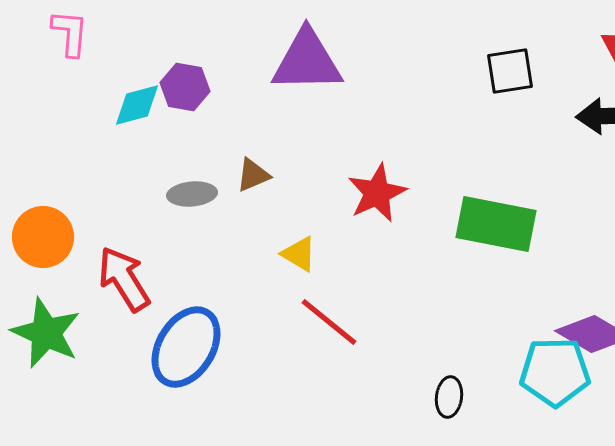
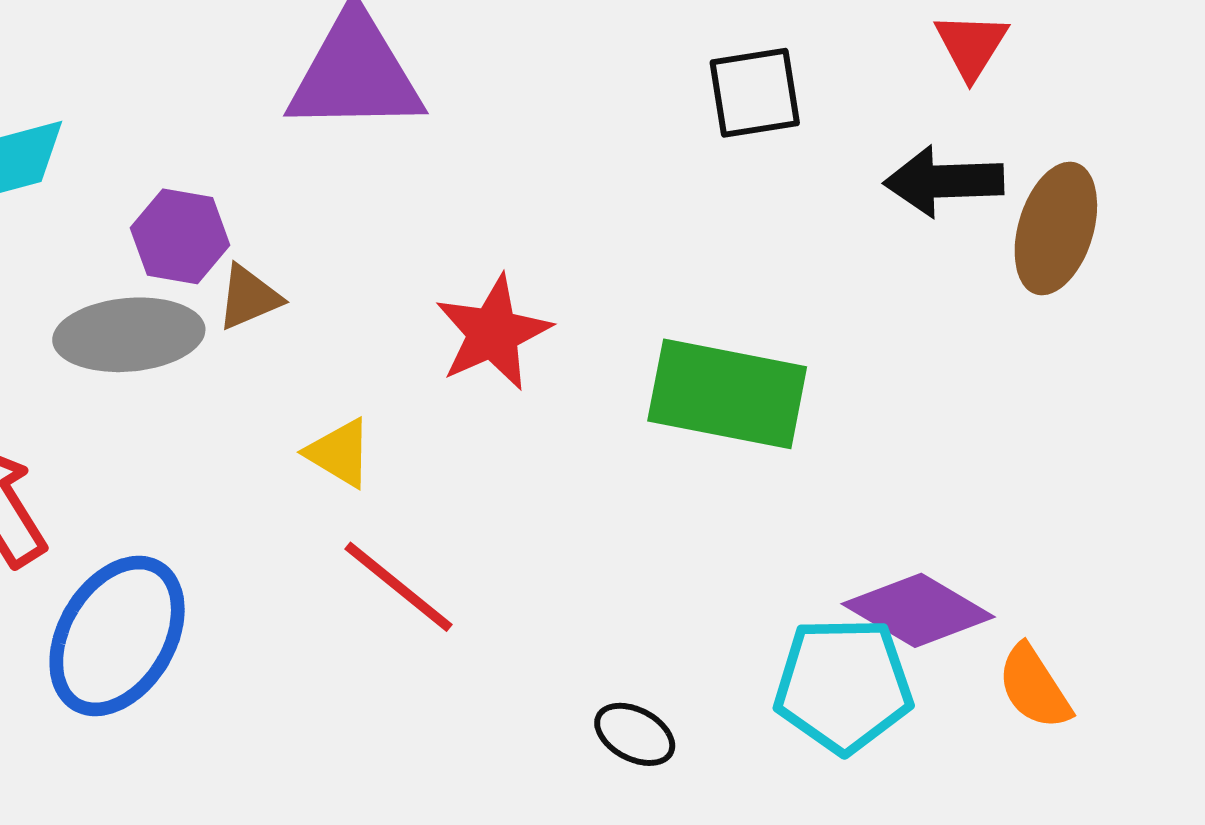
purple hexagon: (185, 87) -> (180, 236), moved
gray ellipse: (192, 194) -> (129, 335), size x1.5
black ellipse: (449, 397) -> (635, 734), turned -69

